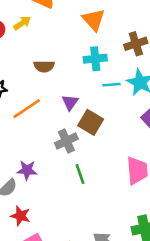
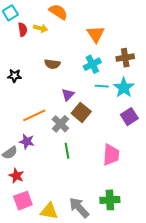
yellow arrow: (22, 23) -> (41, 28), turned 40
cyan cross: (95, 59) -> (92, 64), turned -30
orange line: (27, 109) -> (34, 115), moved
gray cross: (66, 141) -> (60, 124), turned -30

